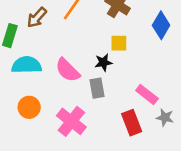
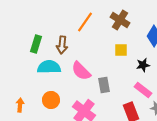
brown arrow: (37, 18) -> (62, 45), moved, turned -36
black star: (103, 62) -> (143, 65), moved

